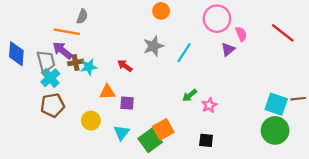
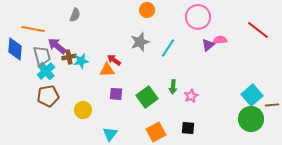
orange line: (67, 32) -> (33, 29), moved
pink semicircle: (241, 34) -> (220, 40), moved, turned -72
orange triangle: (107, 92) -> (107, 70), moved
green arrow: (190, 95) -> (173, 87), turned -48
brown line: (298, 99) -> (272, 105), moved
cyan square: (276, 104) -> (252, 95), turned 30
orange square: (163, 129) -> (156, 132), moved
cyan triangle: (122, 133) -> (110, 134), moved
green square: (150, 140) -> (147, 97), moved

